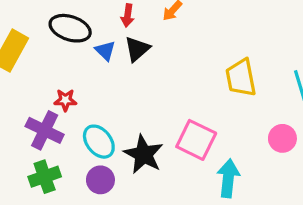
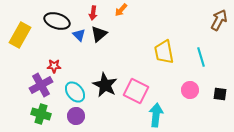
purple cross: (45, 130) -> (41, 85), turned 35
black star: (144, 154) -> (105, 85), moved
green cross: (45, 177) -> (41, 114), turned 36

